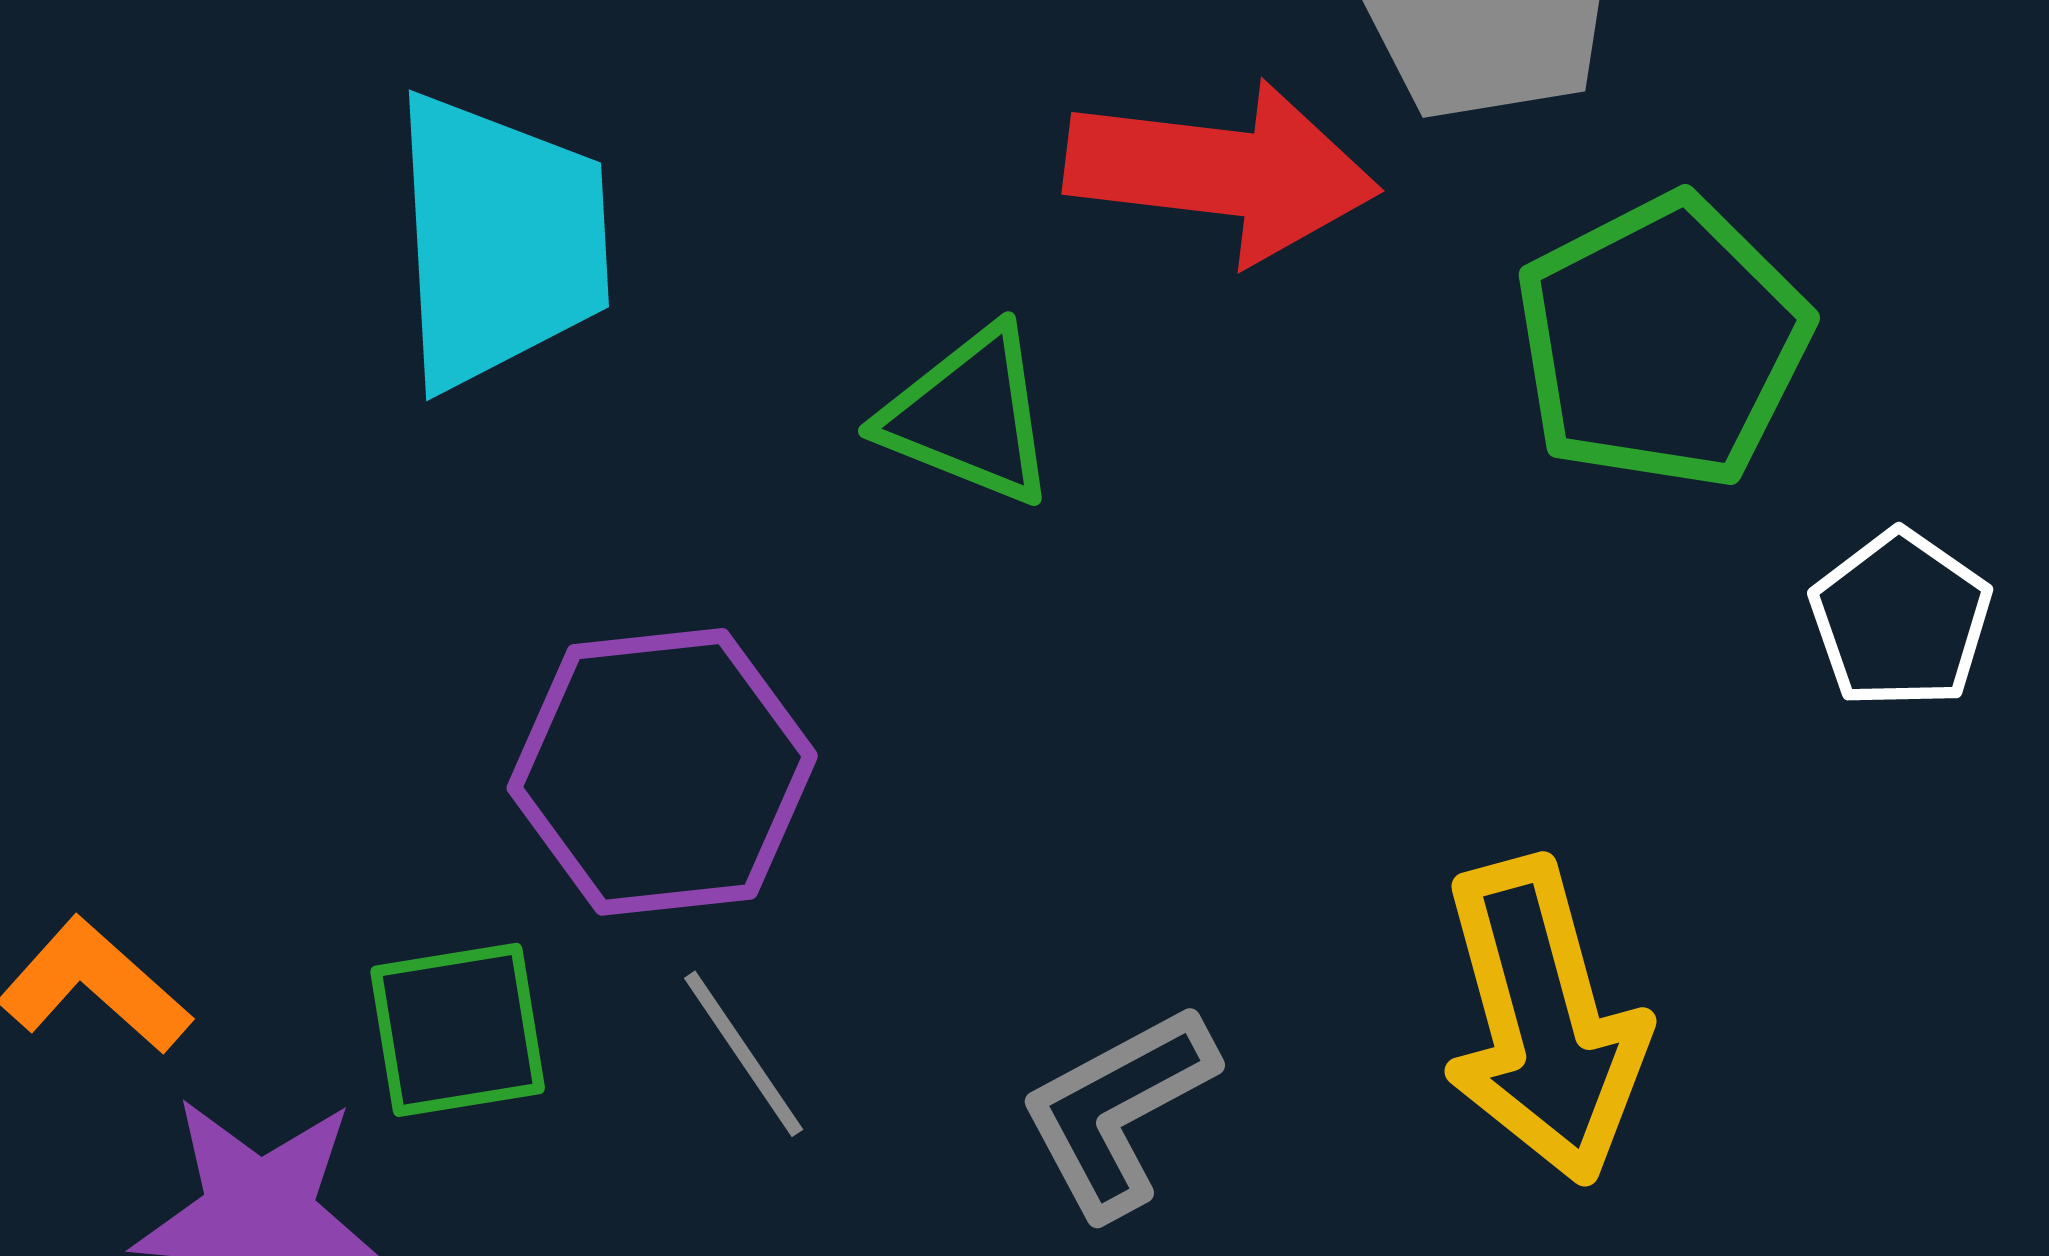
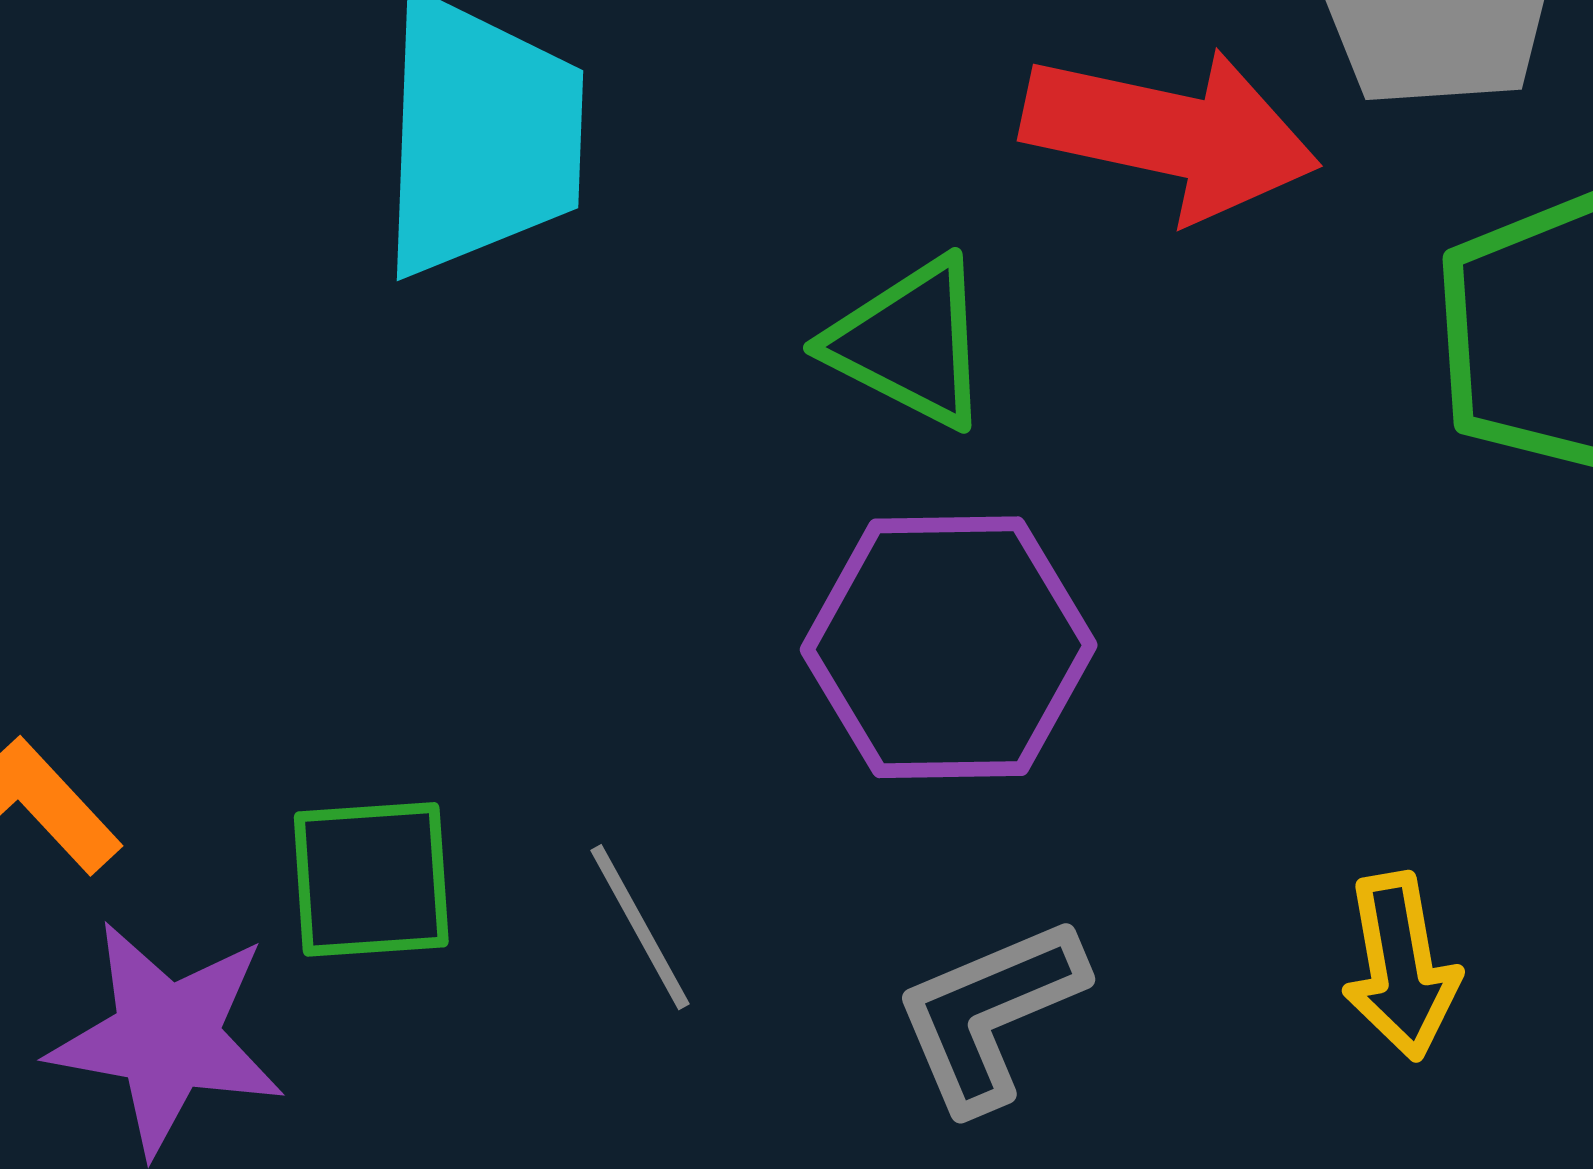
purple hexagon: (662, 772) -> (949, 647), moved
yellow arrow: (1544, 1021) -> (1401, 966), size x0.6

